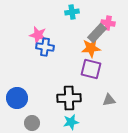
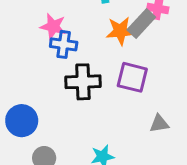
orange star: (91, 48) -> (120, 31), moved
black cross: (69, 98) -> (83, 82), moved

